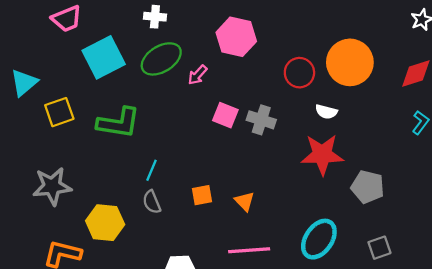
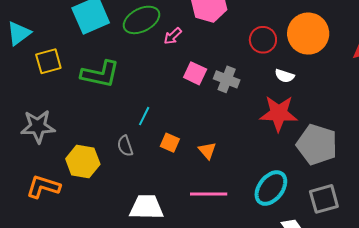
cyan line: (152, 170) -> (144, 116), moved
gray pentagon: (368, 187) -> (317, 145), size x1.4
orange square: (202, 195) -> (170, 143), turned 30
gray square: (379, 248) -> (324, 199), size x1.4

